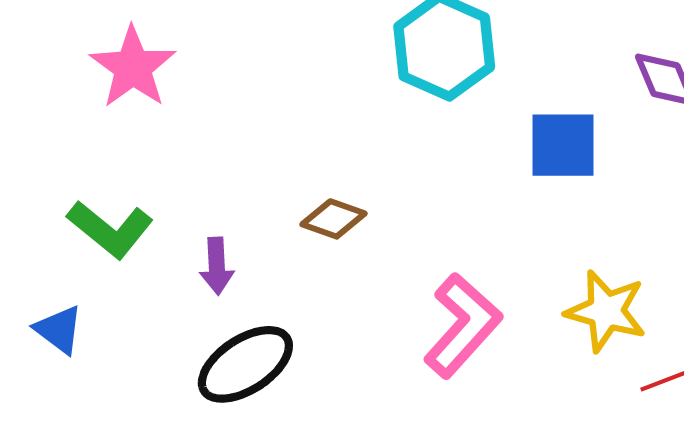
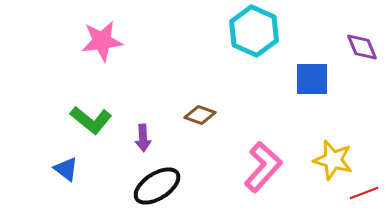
pink star: (133, 67) -> (102, 41), turned 30

